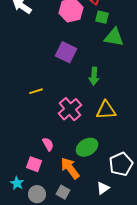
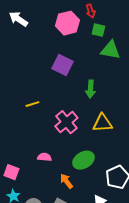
pink semicircle: (48, 144) -> (44, 157), turned -56
pink square: (34, 164) -> (11, 172), moved
orange arrow: (70, 168) -> (66, 181), size x0.7

